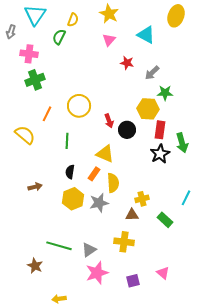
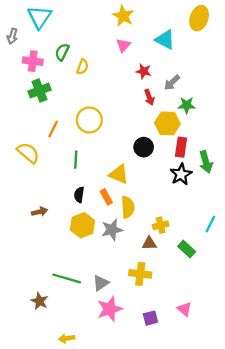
yellow semicircle: (73, 20) -> (83, 67), moved
green semicircle: (59, 37) -> (62, 52), moved
red arrow: (109, 121) -> (149, 97), moved
orange rectangle: (94, 174) -> (106, 197), turned -64

